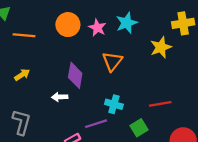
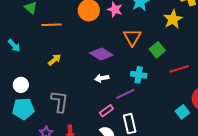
purple diamond: (75, 75) -> (101, 54), turned -60
white arrow: (60, 97) -> (102, 78), moved
green square: (139, 128) -> (157, 50), moved

